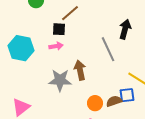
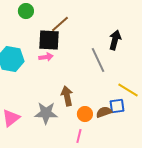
black square: (59, 29) -> (49, 40), size x1.6
brown arrow: (80, 70) -> (67, 96), moved
gray star: (60, 80) -> (46, 113), moved

